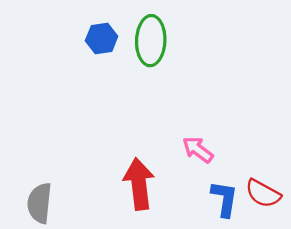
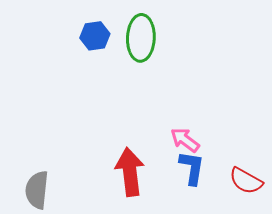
blue L-shape: (224, 199) -> (192, 168), moved

